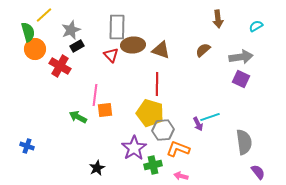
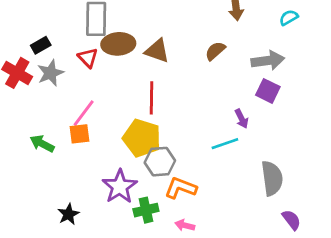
gray star: (71, 30) -> (50, 73), moved
pink line: (95, 95) -> (84, 113), moved, turned 30
purple arrow: (198, 124) -> (242, 119), moved

